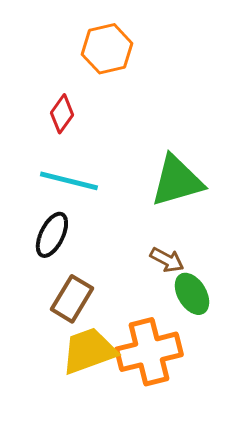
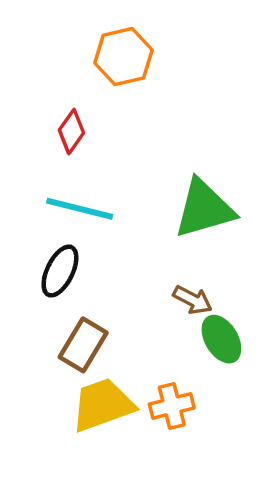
orange cross: (149, 352) -> (172, 406), size x0.6

